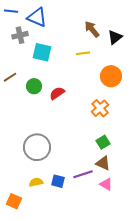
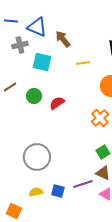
brown arrow: (92, 29) -> (63, 39), moved

